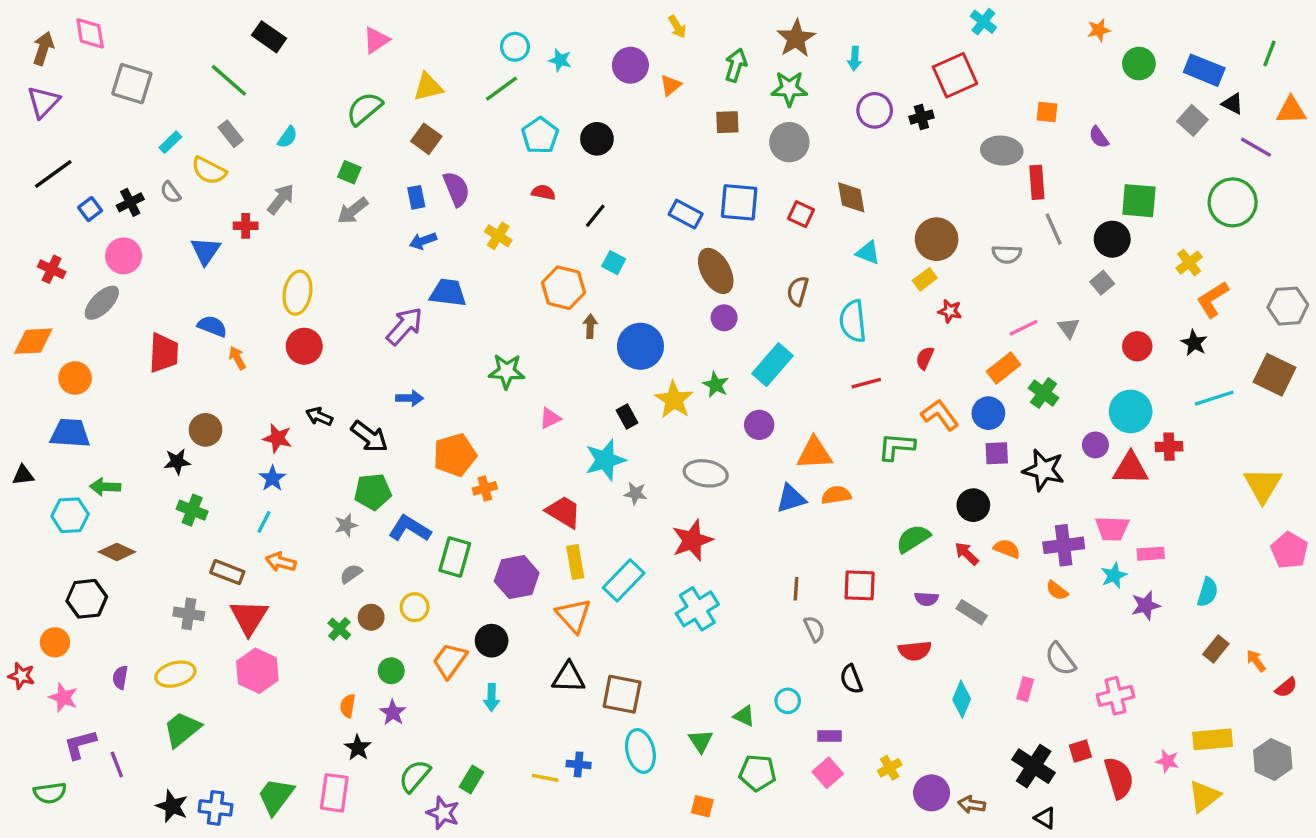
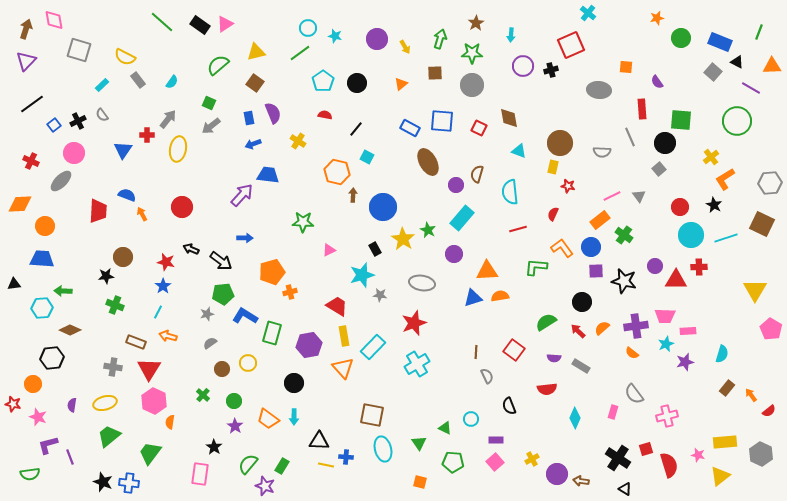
yellow arrow: (677, 27) -> (405, 47), moved
black rectangle: (269, 37) -> (200, 25), moved
brown star: (796, 38) -> (476, 23), size x0.7
green line: (229, 80) -> (162, 22), moved
orange triangle: (671, 85) -> (401, 84), moved
yellow semicircle: (209, 171) -> (125, 57), moved
red rectangle: (1037, 182) -> (642, 109), moved
yellow rectangle: (925, 279) -> (553, 167), turned -40
yellow ellipse: (298, 293) -> (178, 149), moved
purple circle: (724, 318) -> (456, 185), moved
cyan circle: (1131, 411) -> (691, 235), moved
orange semicircle: (1007, 549) -> (602, 328), turned -63
red square: (860, 585) -> (514, 350), turned 35
green cross: (339, 629) -> (203, 395), moved
orange trapezoid: (450, 661) -> (268, 419), moved, turned -90
black triangle: (569, 677) -> (319, 441), moved
orange semicircle: (348, 706) -> (170, 422), moved
green trapezoid: (276, 796) -> (150, 453), moved

